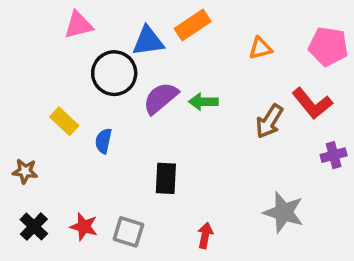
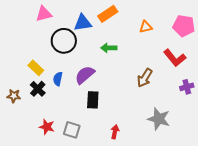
purple semicircle: (161, 98) -> (85, 75), moved
green arrow: (203, 102) -> (109, 48), moved
brown arrow: (269, 121) -> (145, 78), moved
black cross: (34, 227) -> (38, 89), moved

